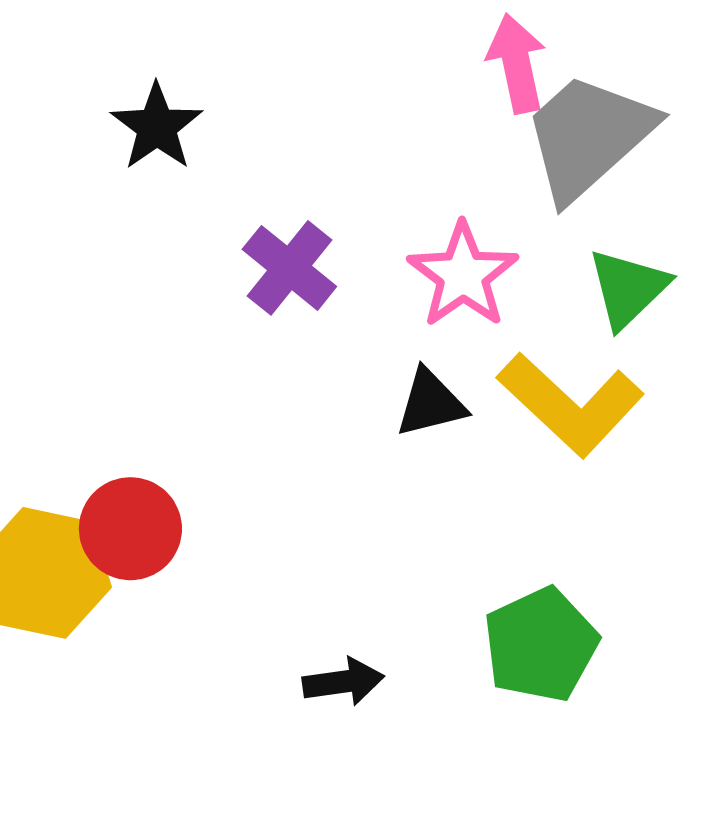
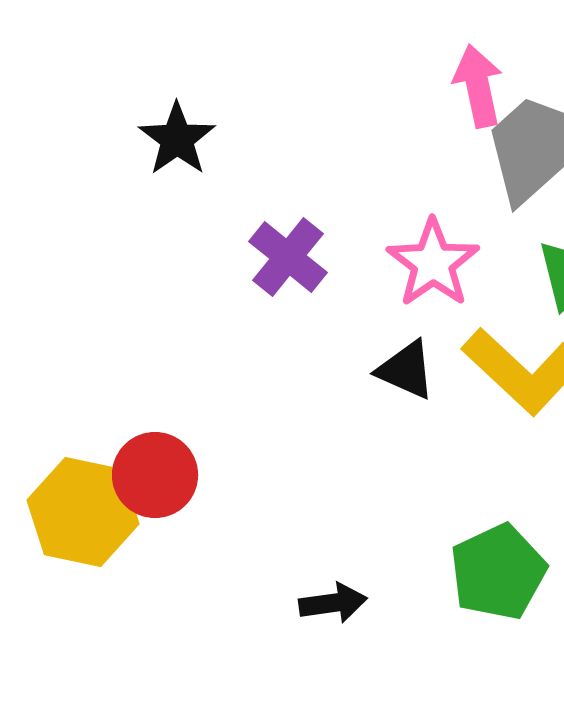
black triangle: (431, 403) -> (406, 370), turned 38

